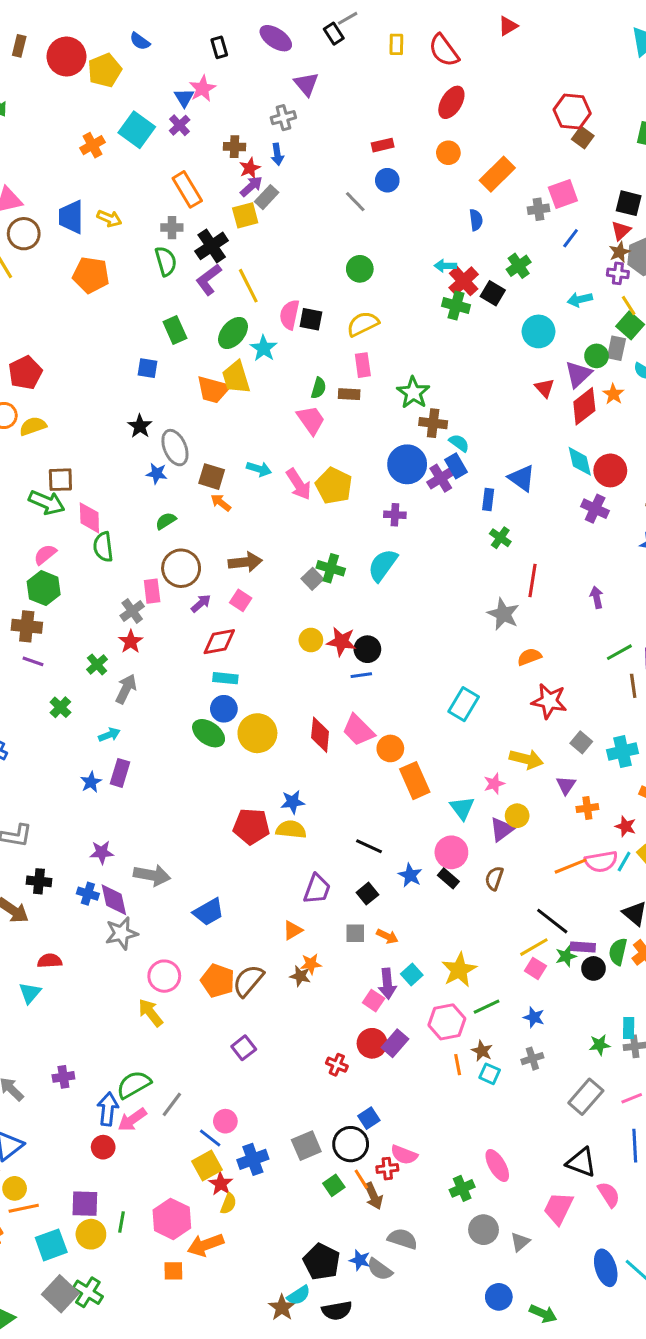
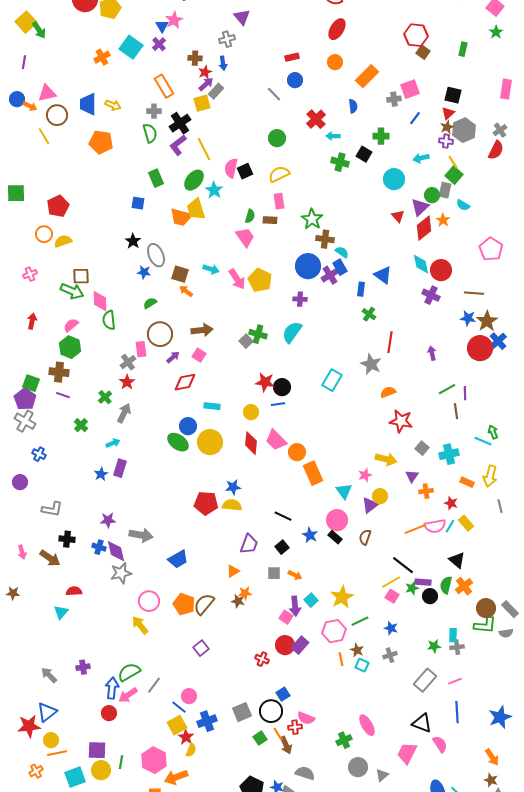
green cross: (519, 266) -> (381, 136), turned 35
red cross: (464, 281) -> (316, 119), moved
black square: (311, 319) -> (245, 171), turned -35
yellow circle: (311, 640) -> (251, 412), moved
cyan rectangle: (225, 678) -> (212, 406), moved
cyan rectangle: (464, 704) -> (332, 380), moved

